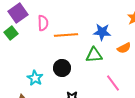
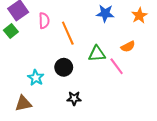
blue star: (102, 32) -> (105, 13), moved
orange line: (66, 35) -> (68, 33), turned 70
pink line: (113, 83) -> (117, 66), moved

